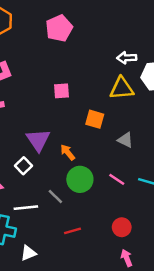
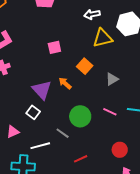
white arrow: (127, 58) -> (92, 14), moved
orange square: (95, 119) -> (85, 66), turned 35
gray triangle: (125, 140) -> (112, 79), turned -48
orange arrow: (68, 152) -> (65, 83), moved

